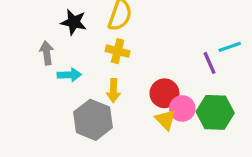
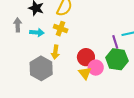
cyan arrow: (69, 75) -> (37, 32), moved
green hexagon: (215, 112) -> (117, 59), moved

